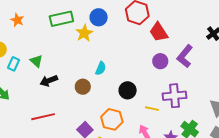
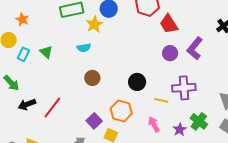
orange star: (17, 20) -> (22, 19), moved
cyan semicircle: (101, 68) -> (84, 48), moved, turned 56
black arrow: (49, 81) -> (27, 104), moved
red line: (43, 117) -> (52, 108), turned -40

